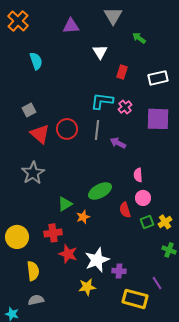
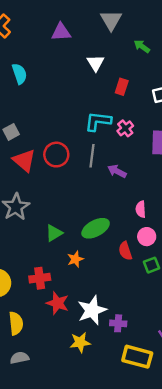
green triangle: (65, 204) -> (54, 233), moved

